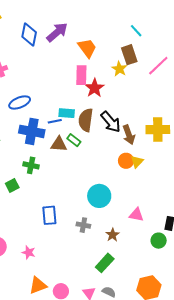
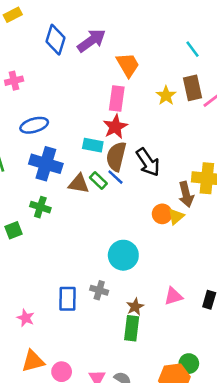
brown rectangle: (129, 55) -> (193, 88), moved
red star: (94, 88) -> (115, 127), moved
blue line: (55, 121) -> (115, 177), moved, turned 48
brown arrow: (129, 135) -> (186, 194), moved
blue rectangle: (49, 215) -> (67, 299), moved
pink triangle: (136, 215) -> (173, 296), moved, turned -35
green circle: (159, 241) -> (189, 364), moved
green rectangle: (105, 263) -> (132, 328), moved, turned -42

